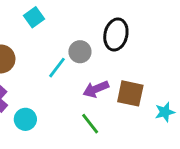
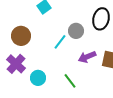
green line: (90, 124) -> (70, 81), moved

